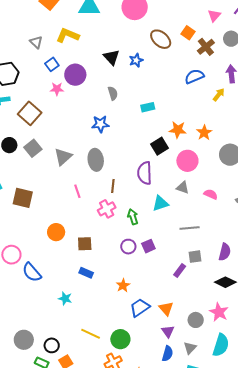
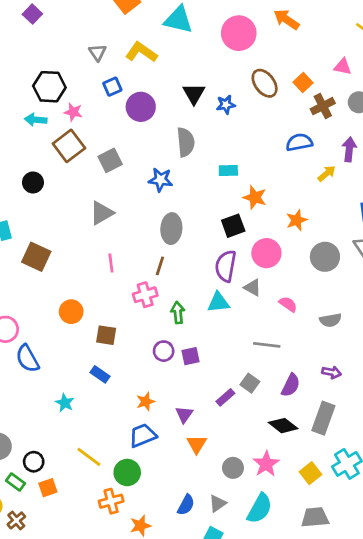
pink triangle: (214, 16) -> (343, 67), turned 48
pink star: (57, 89) -> (73, 112), moved
gray semicircle: (113, 93) -> (186, 142), size x1.5
orange star: (178, 130) -> (255, 197), moved
gray square: (33, 148) -> (110, 160), moved
gray ellipse: (96, 160) -> (171, 229), moved
purple semicircle: (145, 173) -> (226, 266), moved
gray line: (190, 228) -> (267, 345), moved
gray square: (195, 257) -> (250, 383), turned 32
blue trapezoid: (140, 308) -> (143, 435), moved
purple triangle: (168, 331) -> (184, 414), moved

